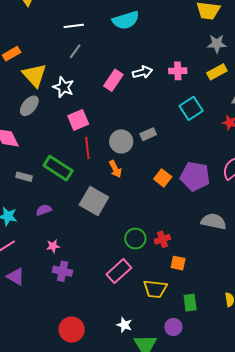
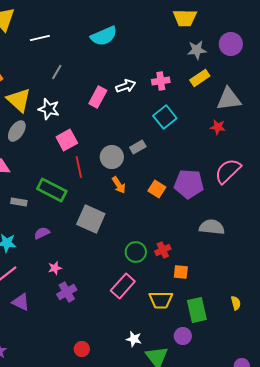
white line: (74, 26) -> (40, 38), moved
cyan square: (191, 108) -> (165, 117), moved
orange arrow: (115, 169) -> (119, 185), moved
purple cross: (63, 271) -> (67, 292), turned -36
green rectangle: (190, 303) -> (197, 310), size x1.4
red circle: (72, 330) -> (82, 349), size x0.6

